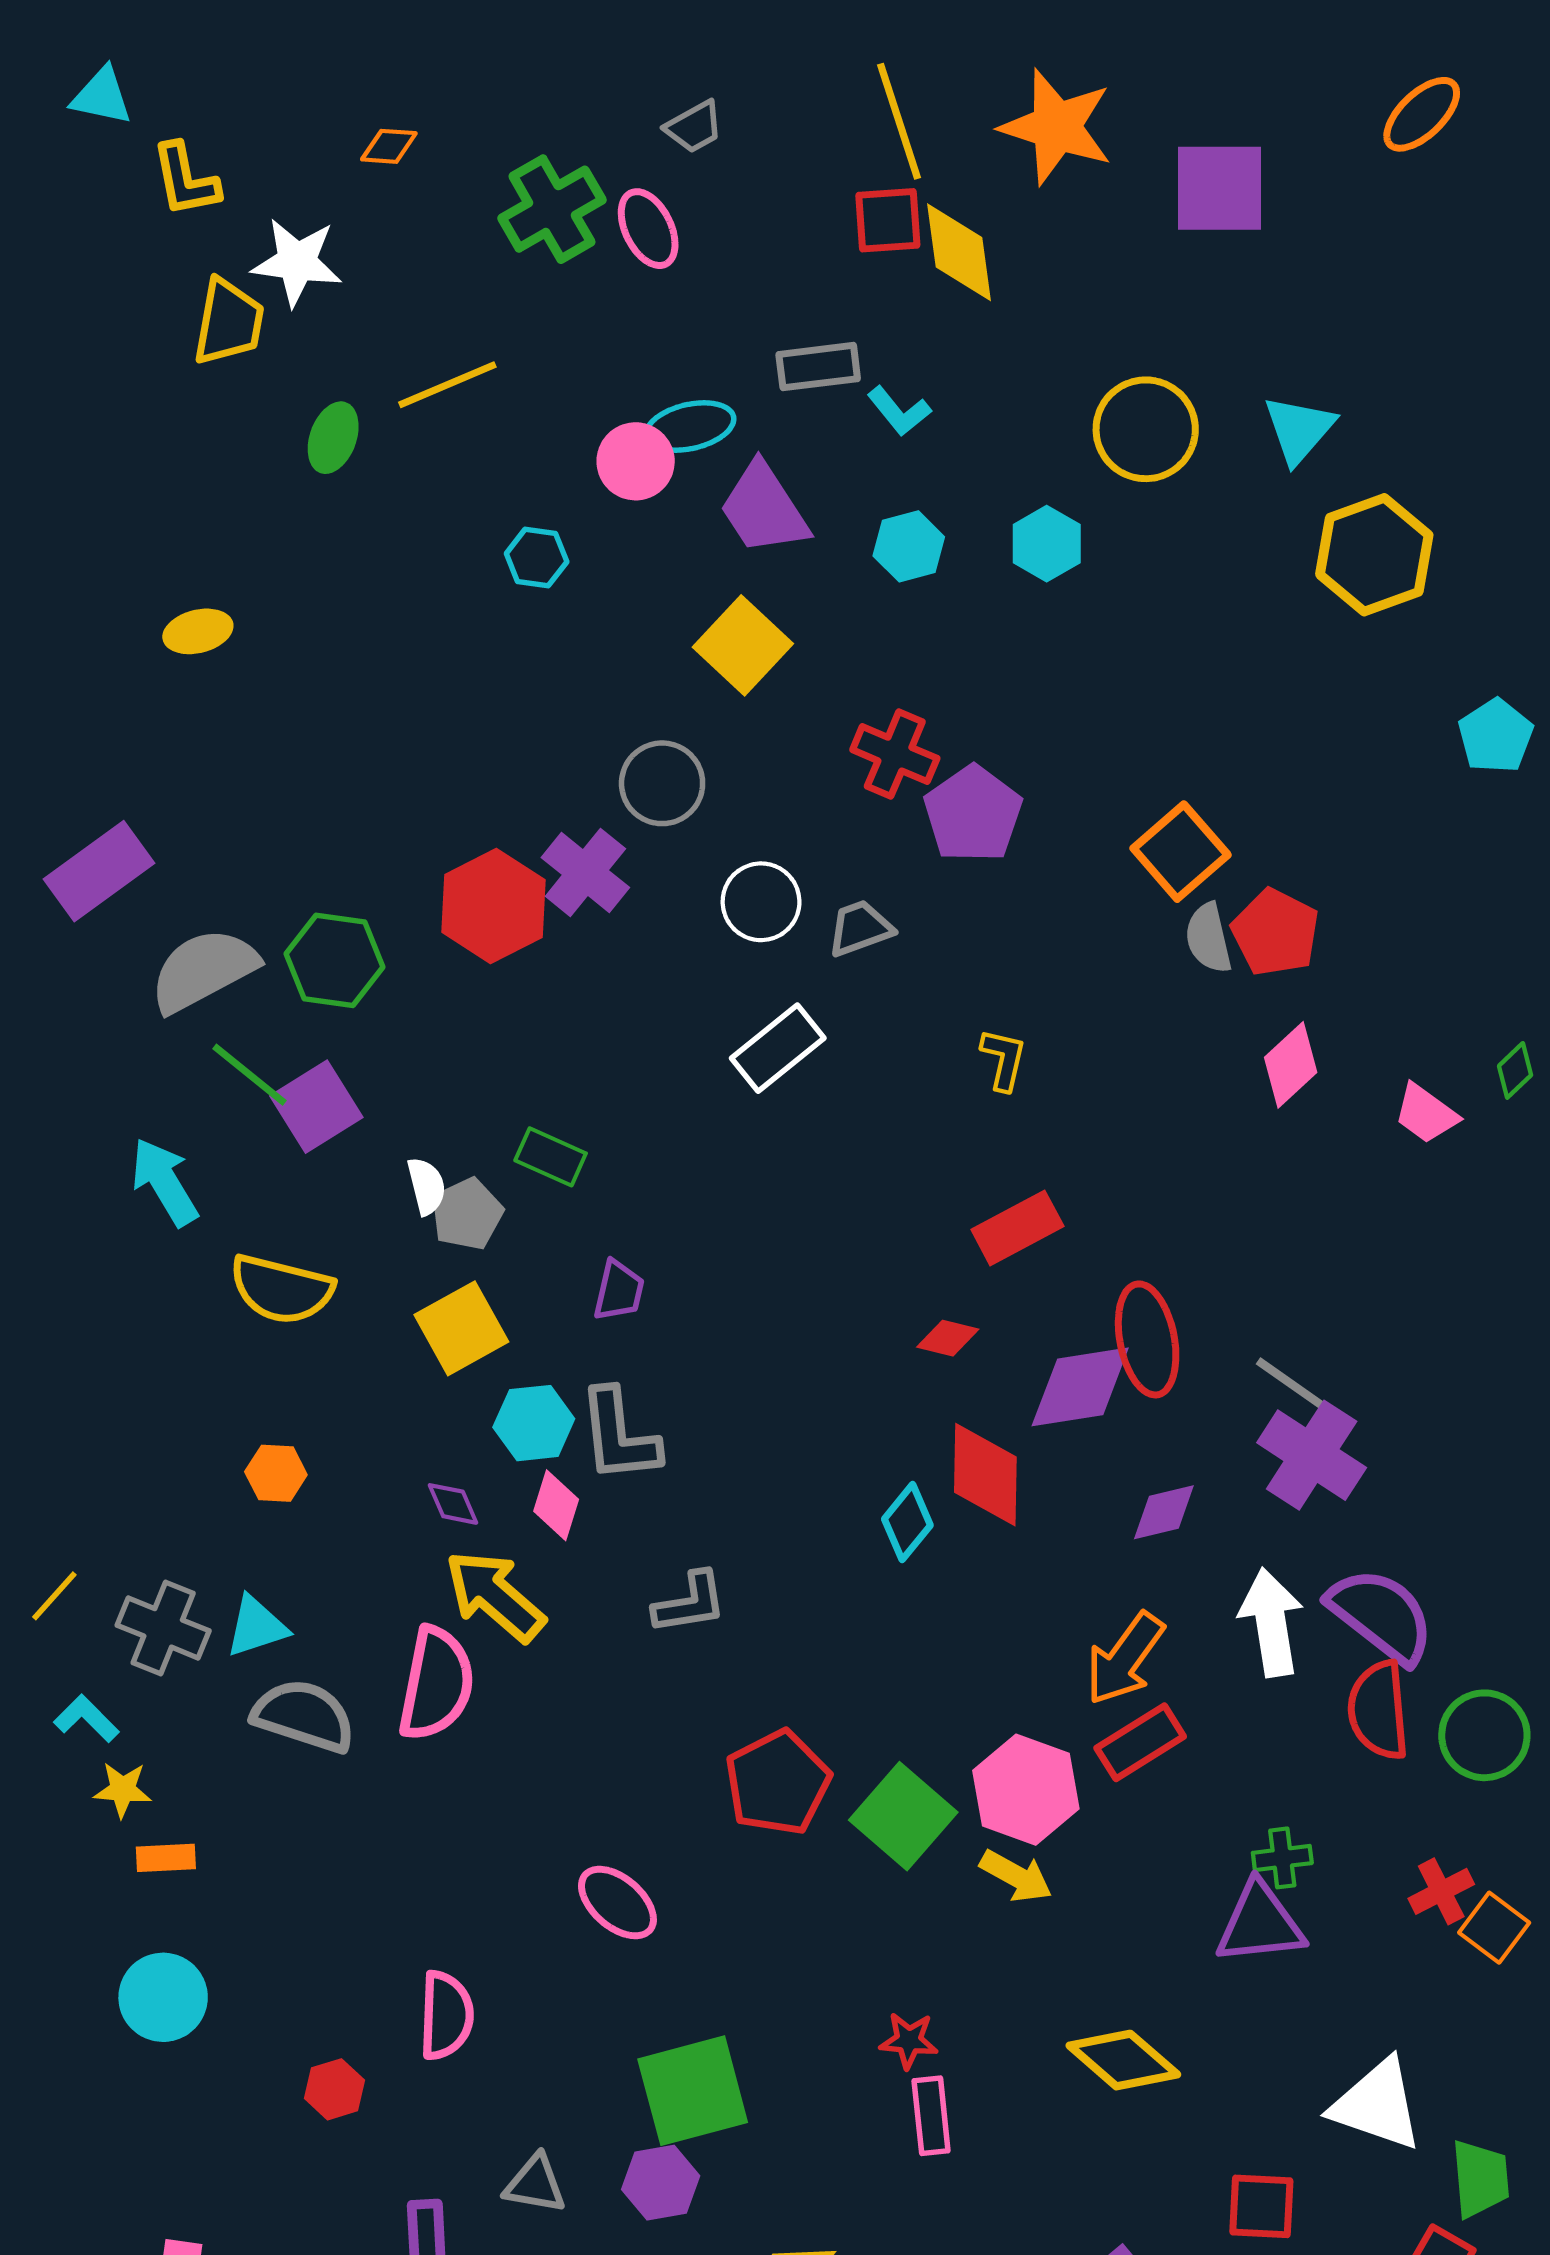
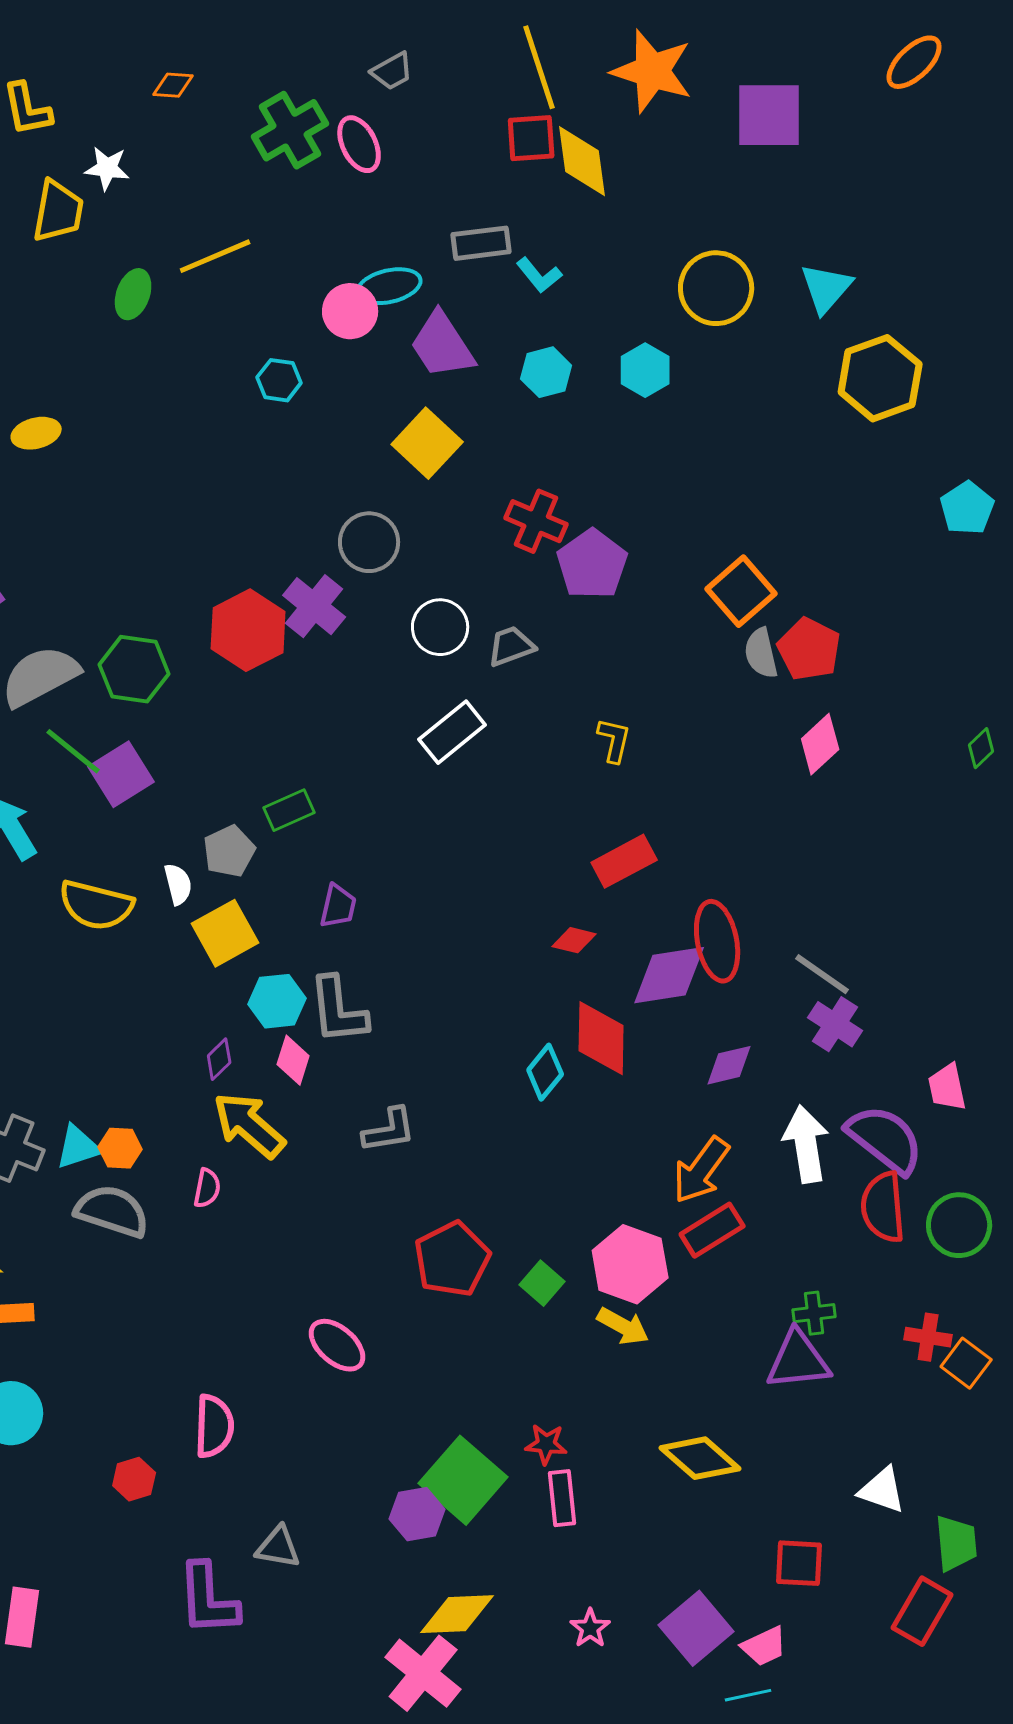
white star: (297, 262) -> (107, 168), size x0.7
pink trapezoid: (1426, 1114) -> (947, 1087), moved, turned 42
green rectangle: (551, 1157) -> (289, 810), turned -48
white semicircle: (427, 1186) -> (178, 884), moved
purple cross: (1312, 1455) -> (835, 1024), size x0.7
orange hexagon: (276, 1473) -> (120, 1148), moved
purple diamond: (453, 1504) -> (219, 1059), turned 69
pink semicircle: (436, 1684) -> (207, 1188), size x0.5
green square: (903, 1816) -> (542, 1283), size x0.6
red cross: (1441, 1891) -> (928, 1337), turned 36
green square: (693, 2091) -> (463, 1480), moved, turned -34
white triangle: (1377, 2105) -> (882, 1490), size x0.7
purple hexagon: (661, 2183) -> (417, 1514), moved

